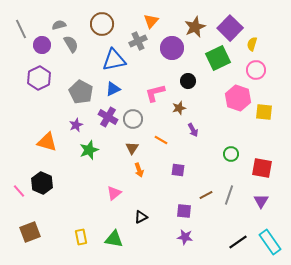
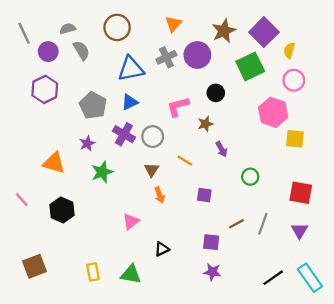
gray cross: (138, 41) -> (166, 57), moved
yellow square: (264, 112) -> (295, 139), moved
green circle: (231, 154) -> (250, 177), moved
black hexagon: (42, 183) -> (62, 210), moved
pink line: (19, 191) -> (22, 200), moved

